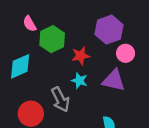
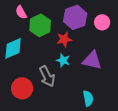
purple hexagon: (109, 30) -> (75, 17), moved
pink circle: (126, 53) -> (102, 22), moved

